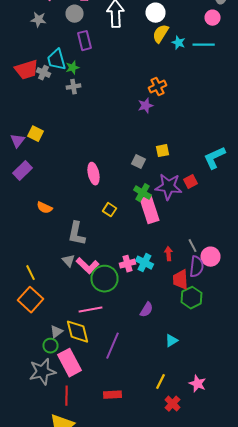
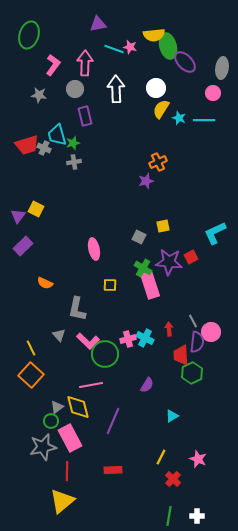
yellow square: (110, 210) -> (110, 285), turned -32
gray triangle: (68, 261) -> (59, 335), moved

